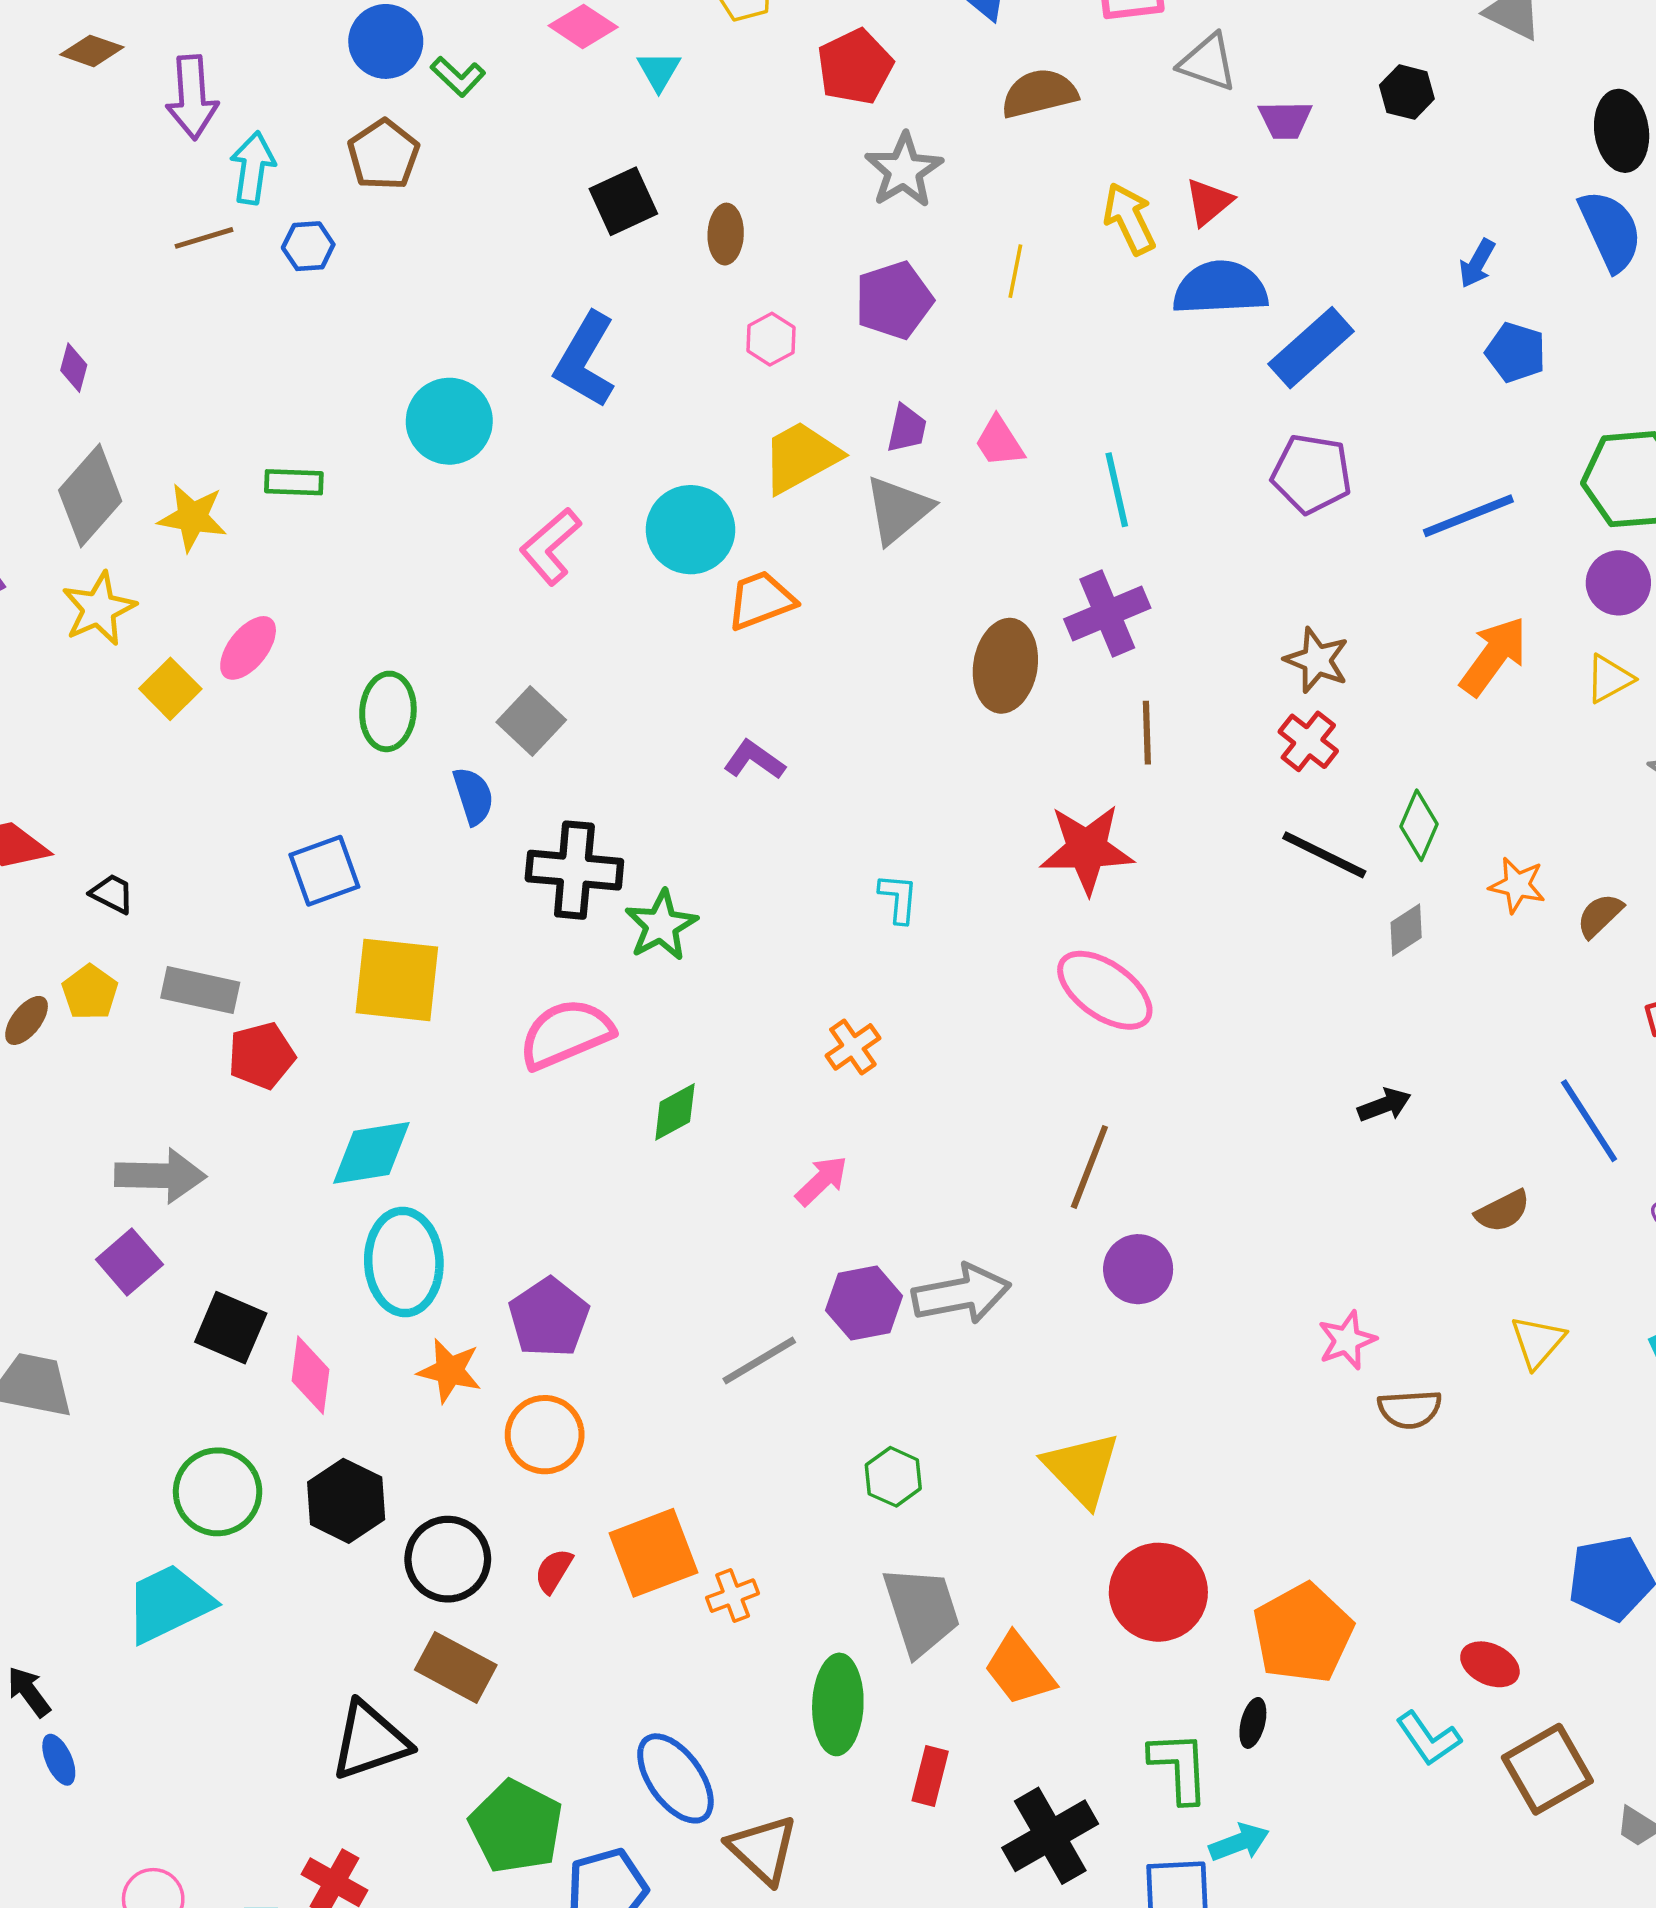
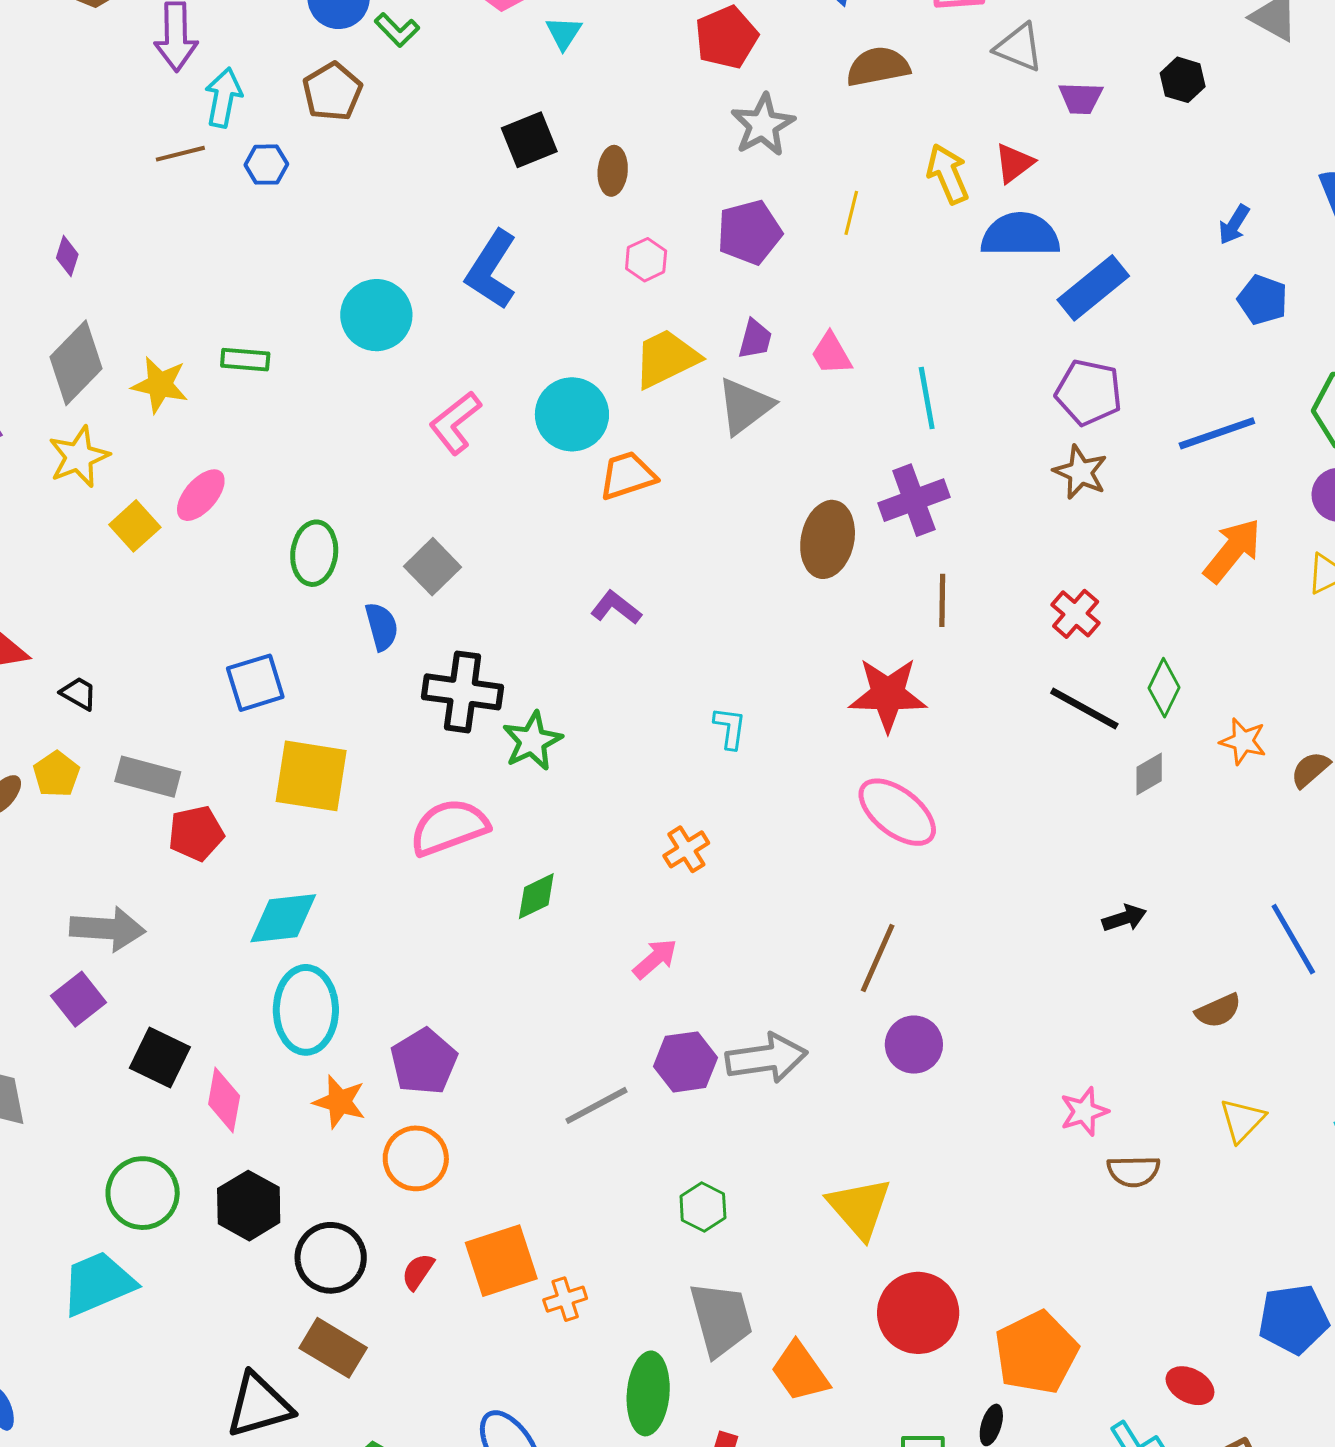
brown star: (1317, 660) -> (1080, 472), moved

